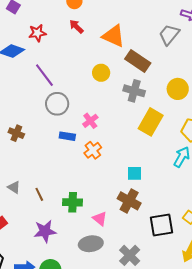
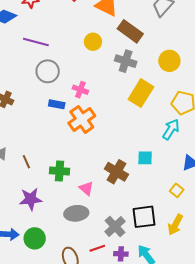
purple line: (44, 75) -> (36, 42), turned -40
pink cross: (90, 121) -> (80, 90), turned -35
orange cross: (93, 150) -> (82, 119), size x1.5
cyan square: (134, 173) -> (145, 158), moved
black square: (161, 225) -> (144, 217), moved

